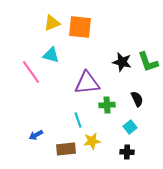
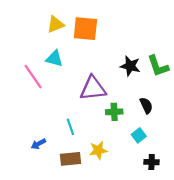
cyan line: (78, 120) -> (70, 127), moved
black cross: (127, 152) -> (152, 162), moved

